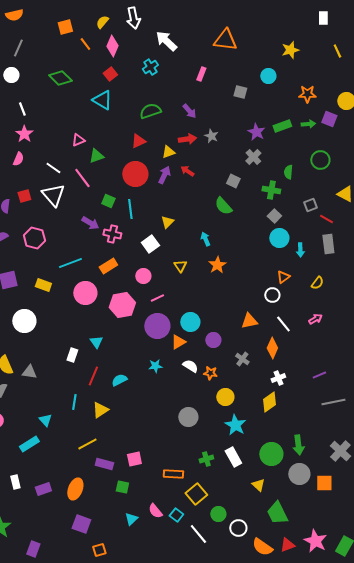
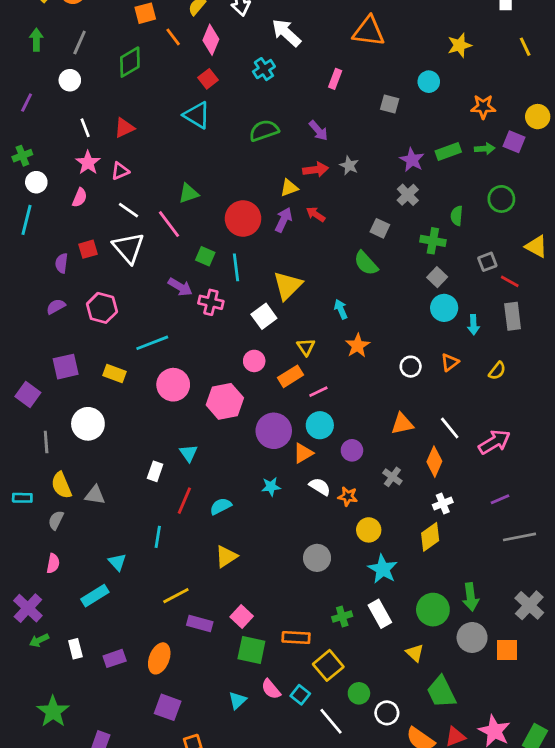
green diamond: (60, 78) -> (130, 62), moved, turned -75
pink triangle: (78, 140) -> (120, 171), moved
red triangle: (138, 141) -> (124, 128), moved
yellow triangle: (167, 222) -> (288, 286), size x1.6
orange rectangle: (108, 266) -> (290, 376), moved
white circle: (272, 295) -> (411, 367), moved
pink line: (157, 298) -> (318, 392), moved
pink arrow: (315, 319) -> (494, 442), moved, size x1.6
yellow triangle: (100, 410) -> (226, 556), moved
pink square: (134, 459) -> (242, 617), turned -35
green square: (122, 487) -> (251, 650), moved, size x1.5

